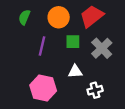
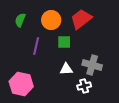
gray cross: (102, 48) -> (92, 65), moved, turned -30
pink hexagon: (43, 88) -> (21, 84), moved

